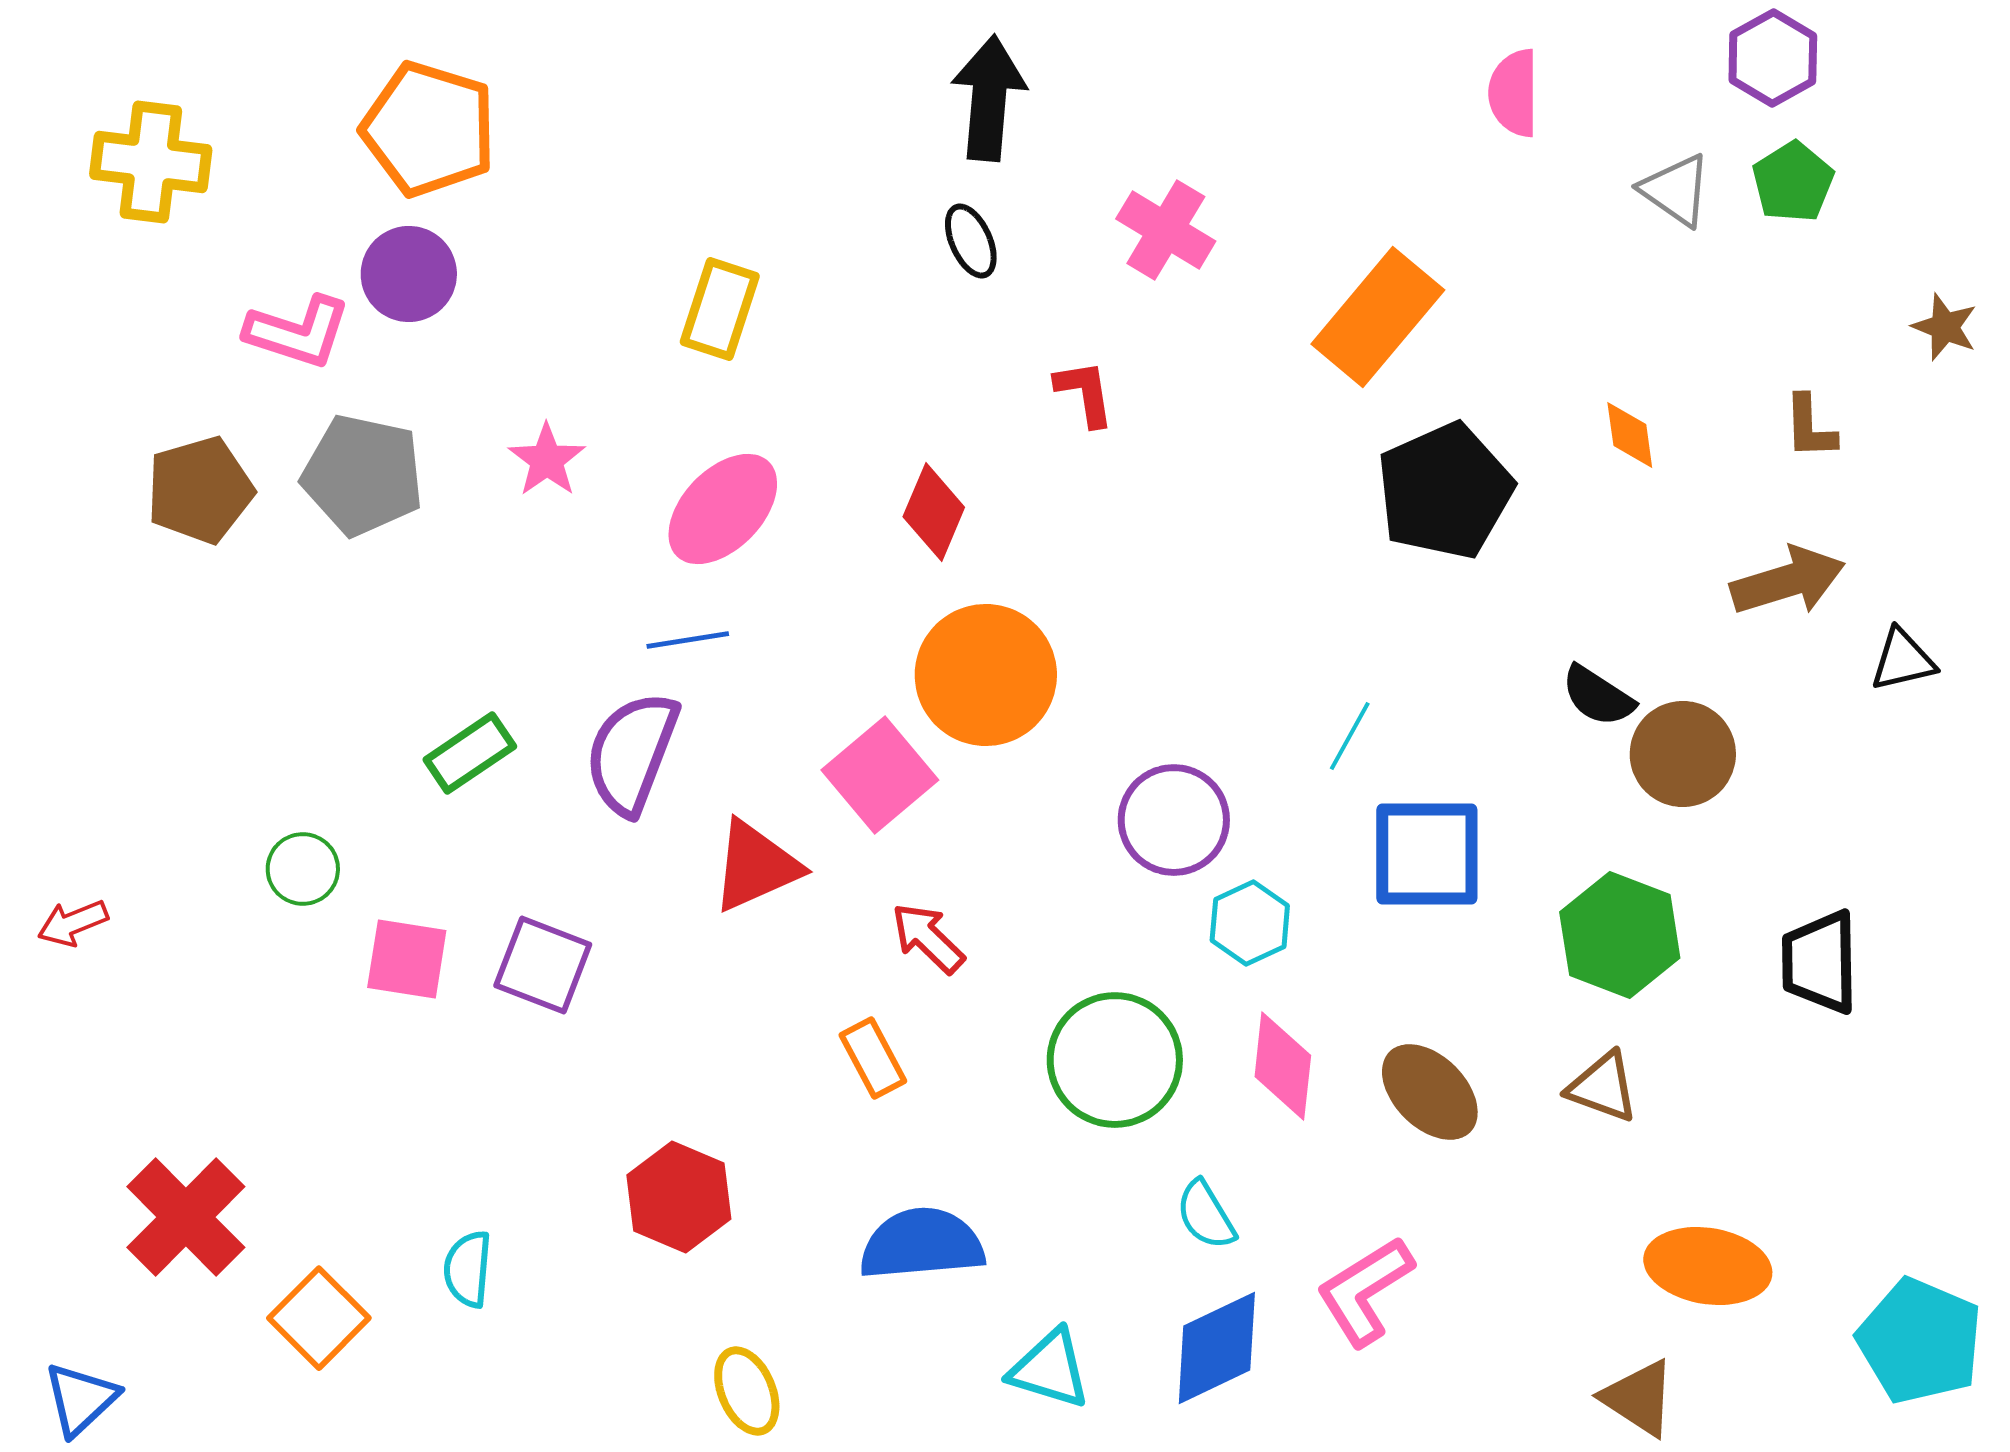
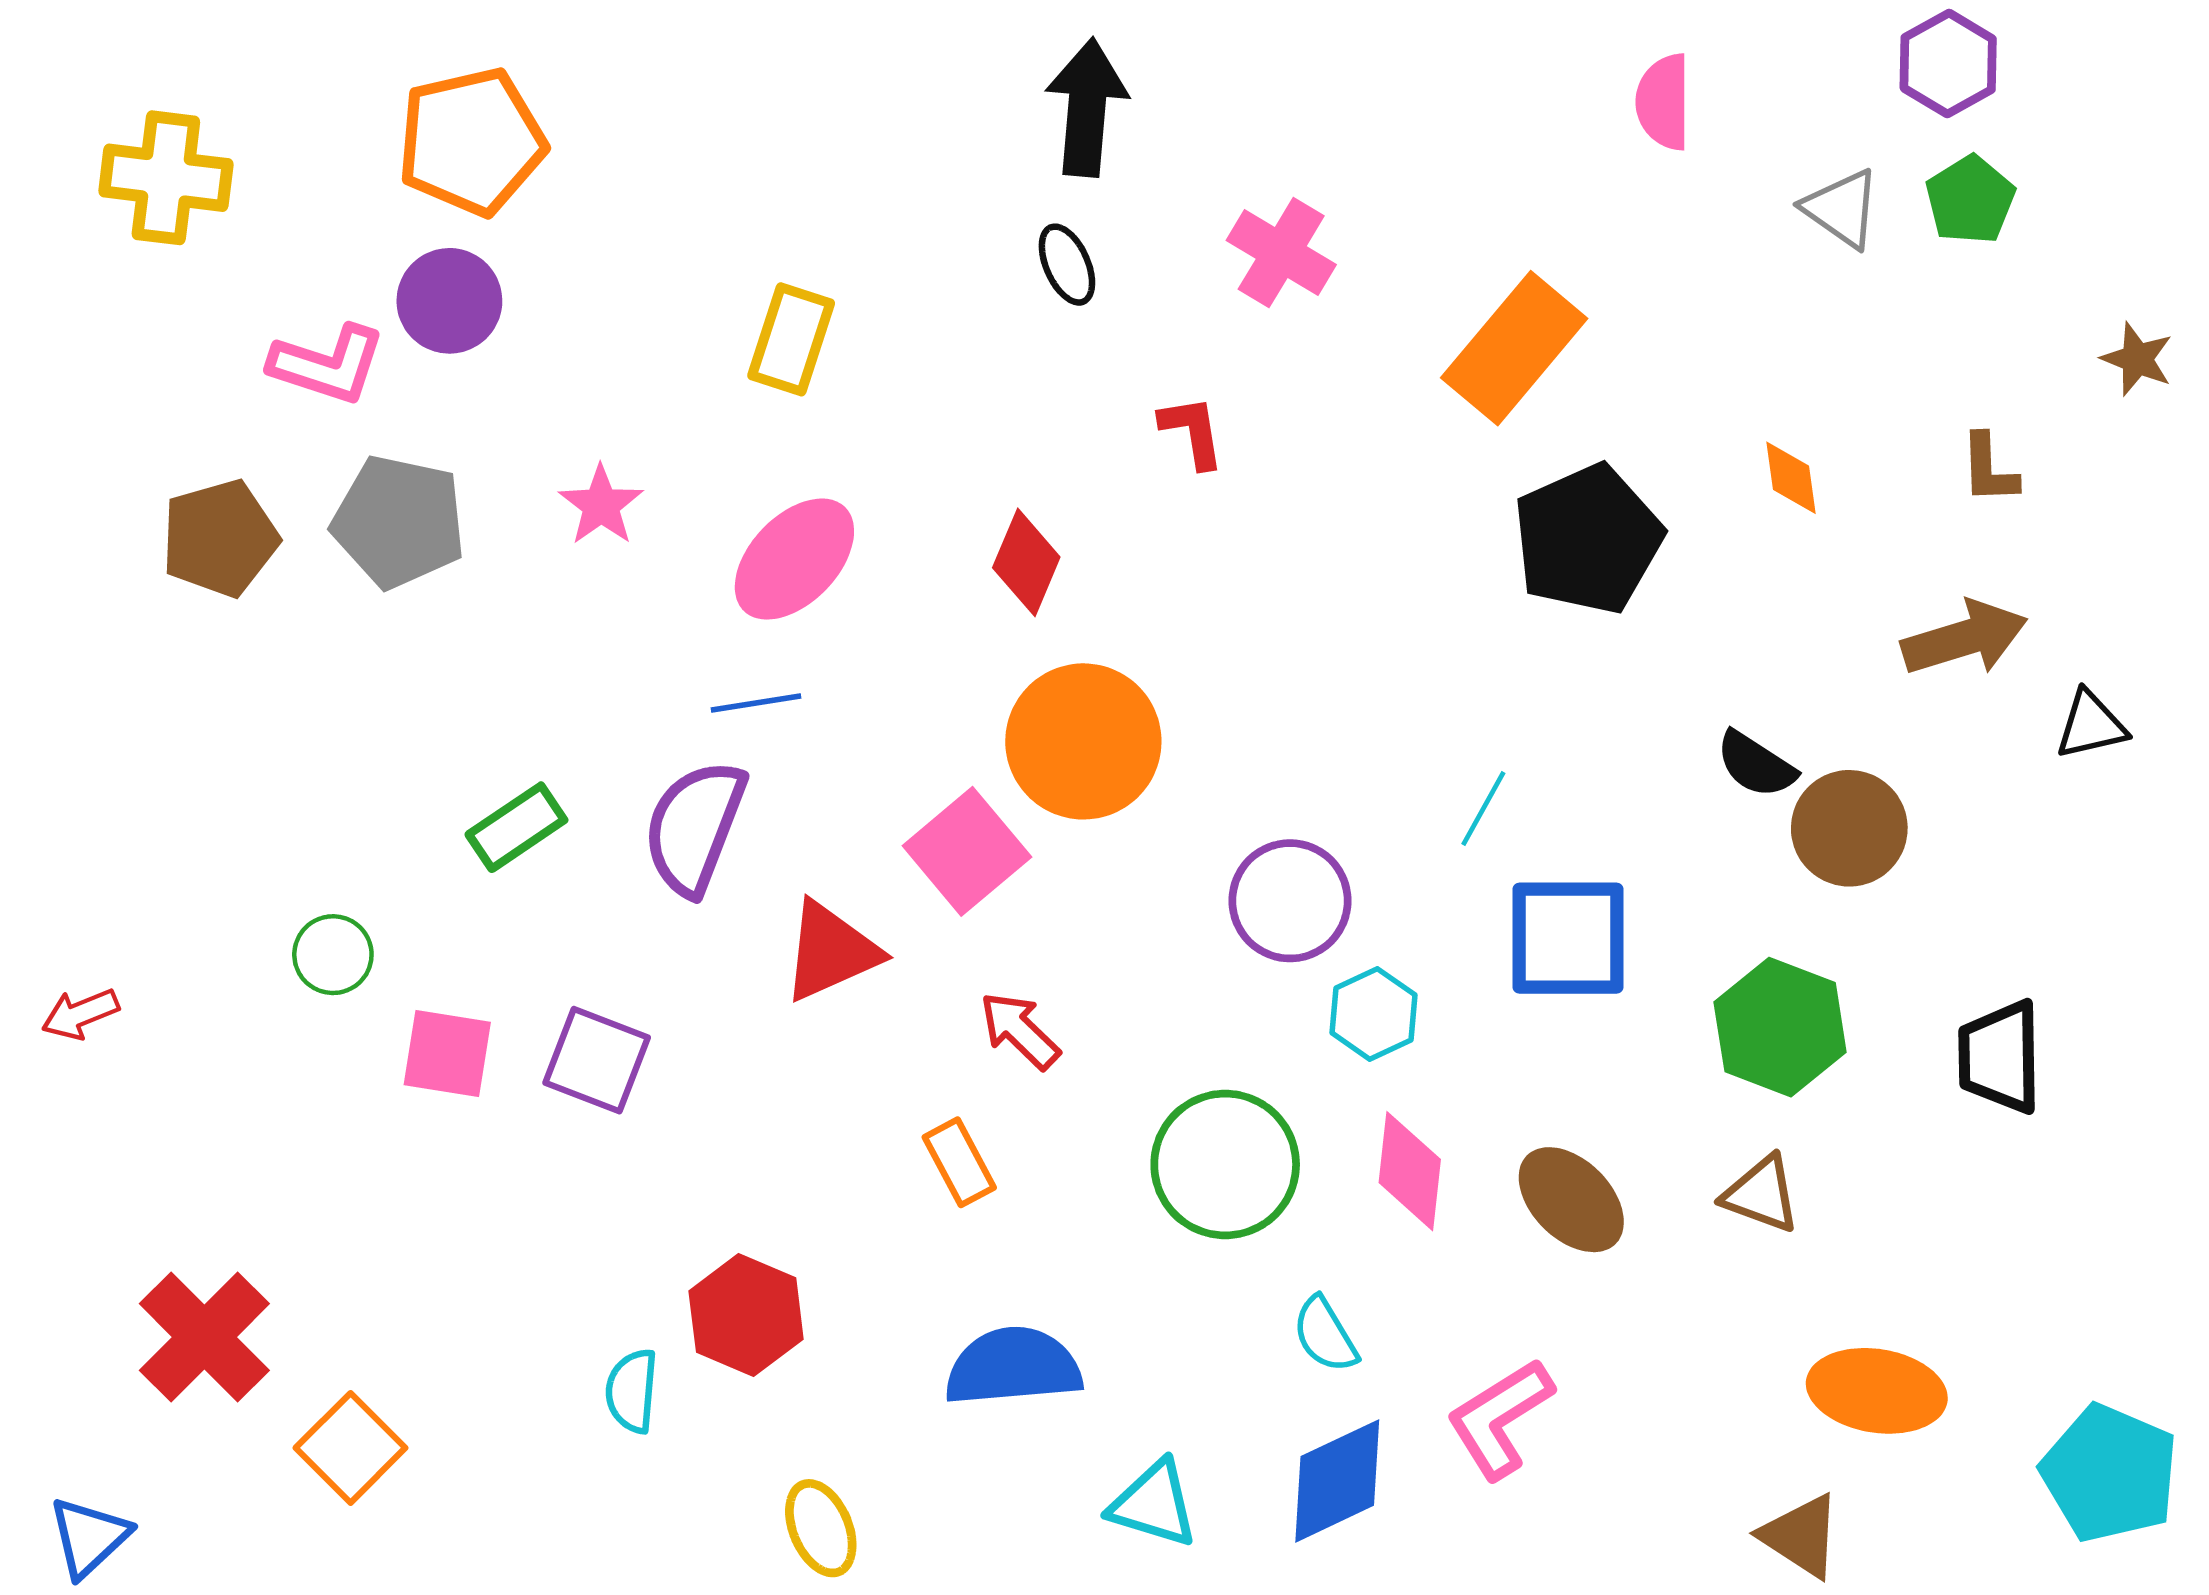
orange pentagon: (429, 129) -> (471, 142), turned -30
cyan semicircle: (468, 1269) -> (632, 1391), moved

